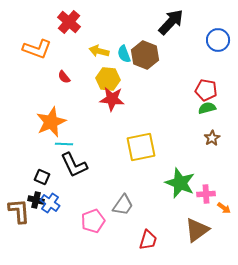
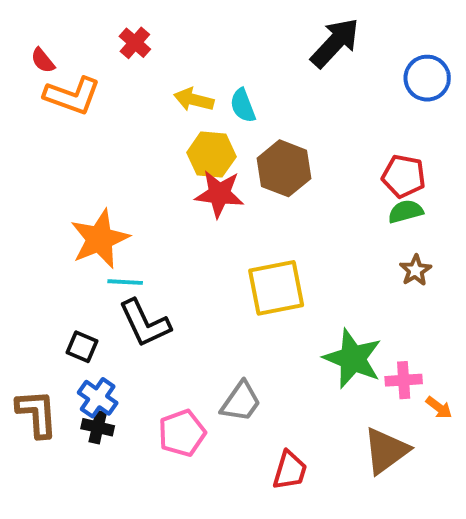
red cross: (69, 22) -> (135, 43), size x0.7
brown hexagon: (145, 55) -> (284, 168), moved
red semicircle: (64, 77) -> (43, 60), moved
black cross: (36, 200) -> (98, 427), moved

